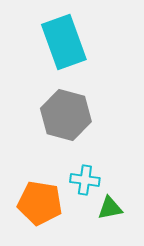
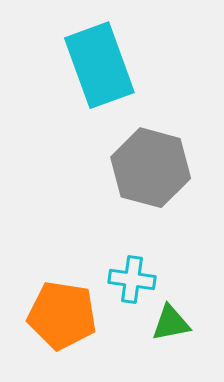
gray hexagon: (66, 115) -> (151, 168), moved

